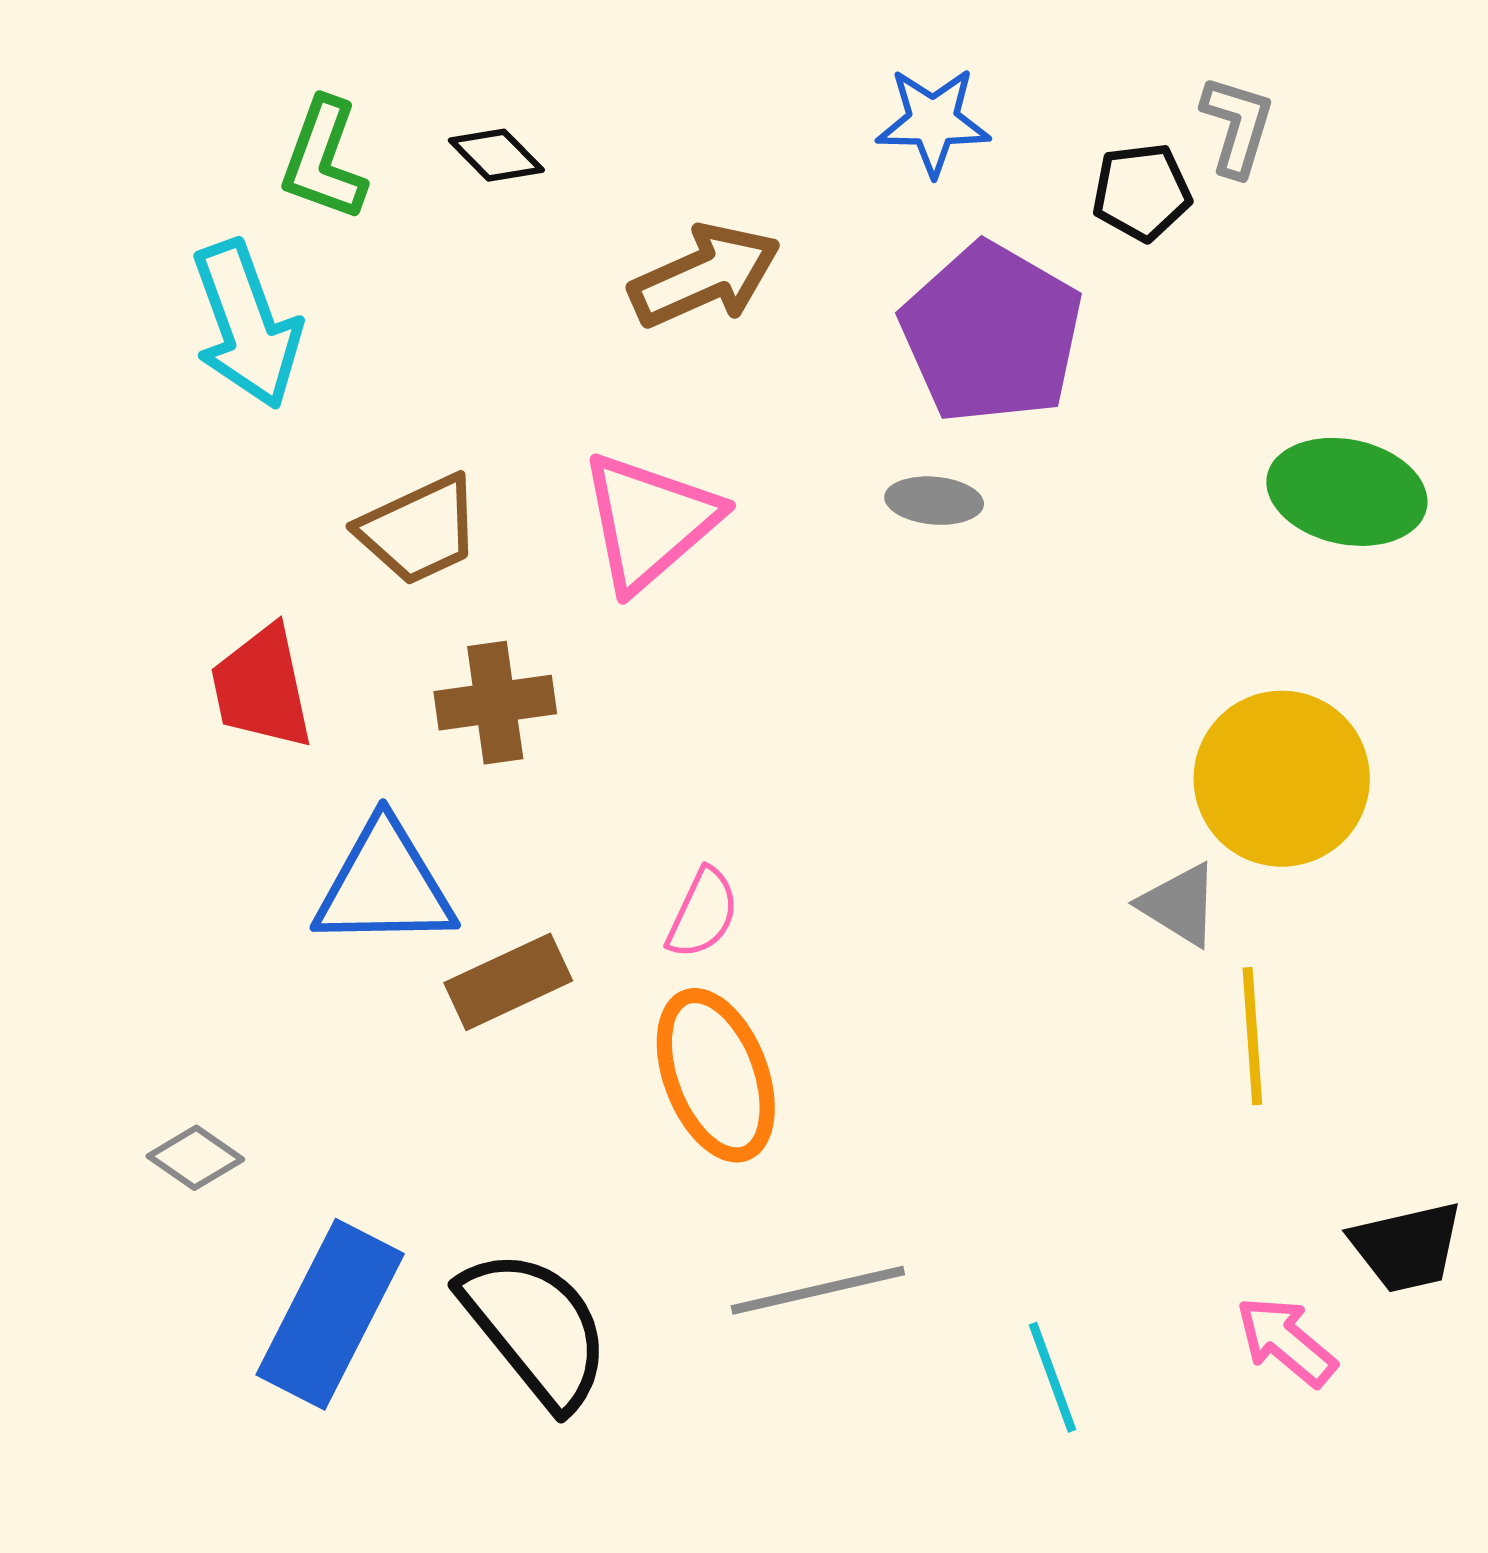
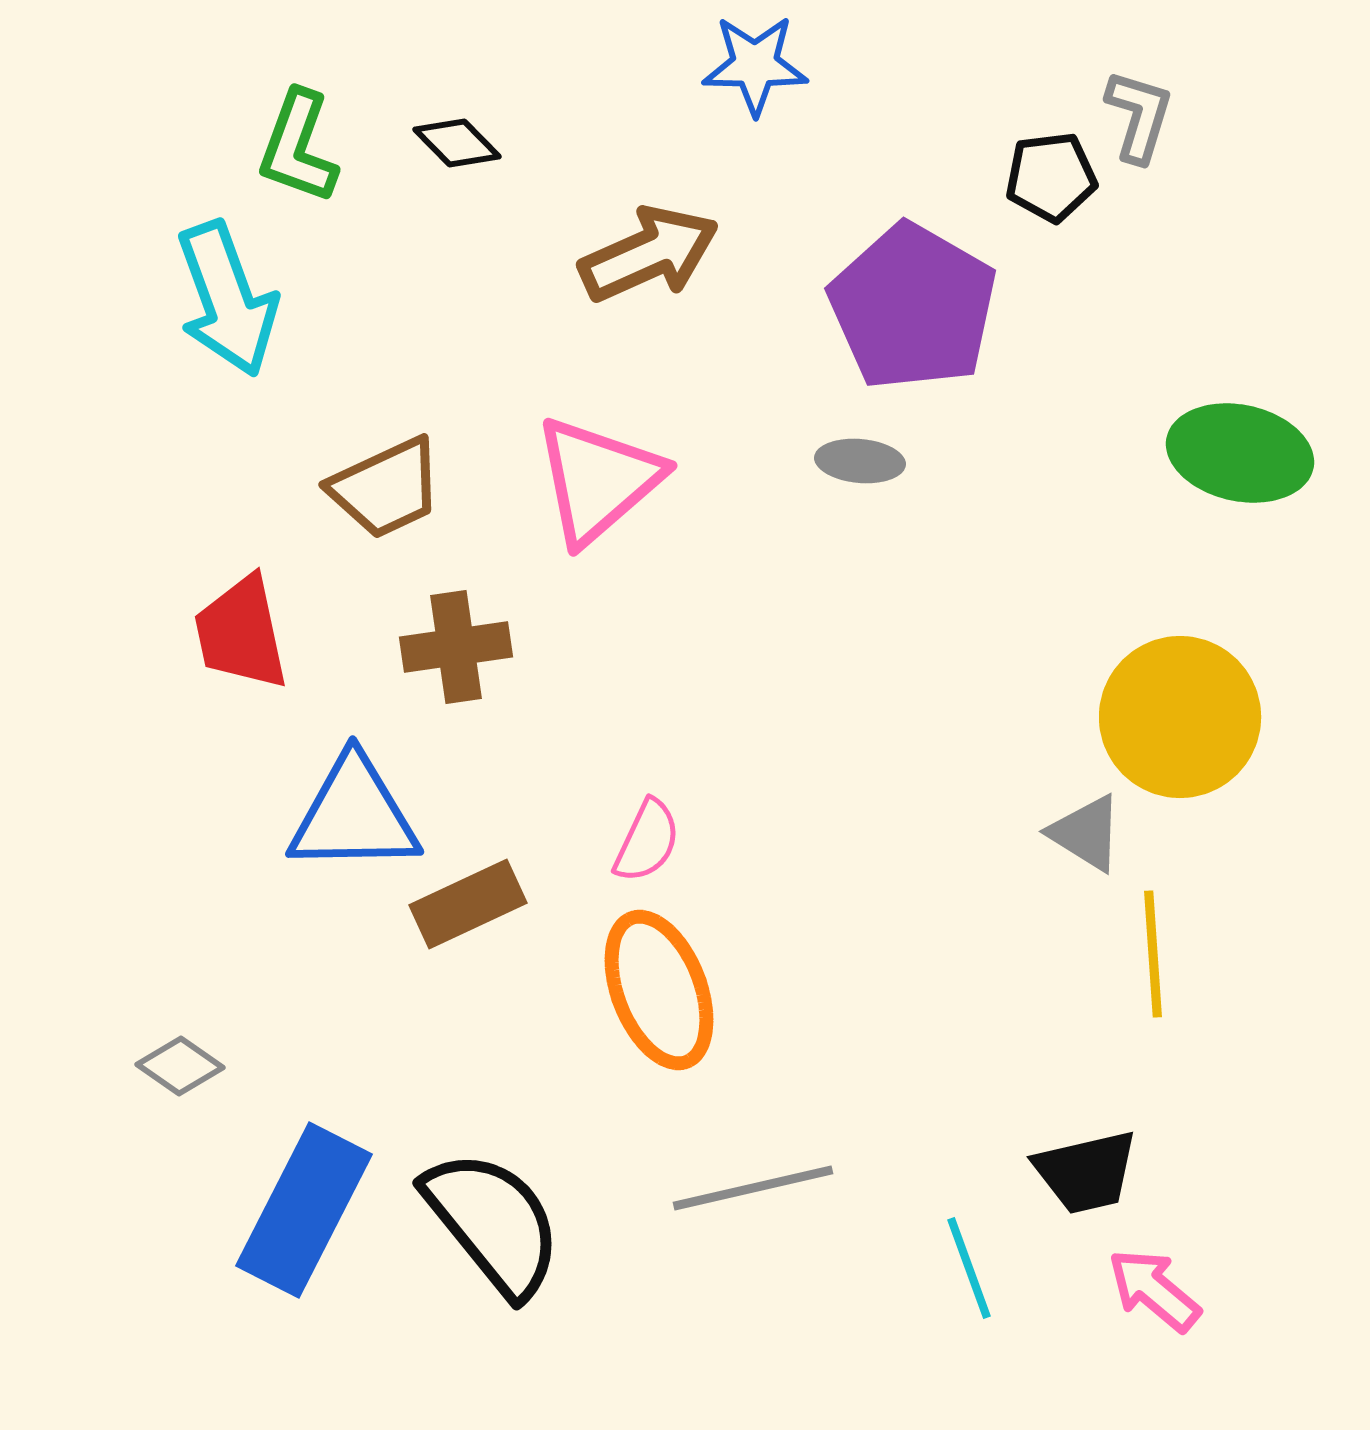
blue star: (933, 121) -> (755, 65), moved
black trapezoid: (1407, 1247) -> (1086, 1172), moved
pink arrow: (1286, 1341) -> (1154, 1290), moved

